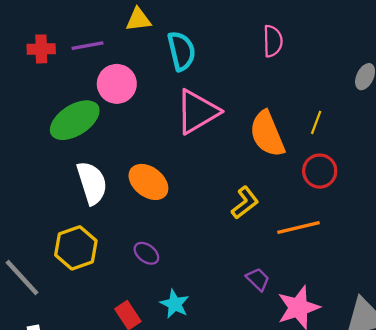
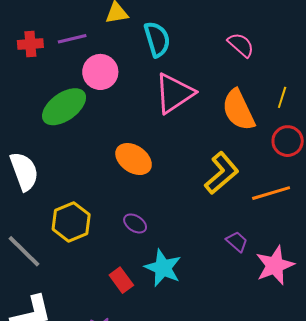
pink semicircle: (273, 41) -> (241, 45), moved, turned -44
white semicircle: (92, 183) -> (24, 171), moved
yellow L-shape: (245, 203) -> (222, 173), size x1.4
cyan star: (175, 304) -> (163, 268), size x1.4

